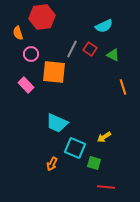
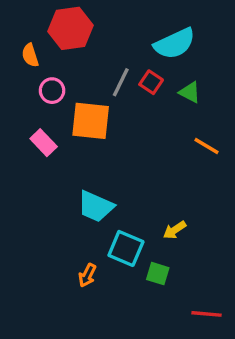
cyan semicircle: (104, 26) -> (175, 44), size x1.4
orange line: (123, 87) -> (206, 146), turned -42
red line: (106, 187) -> (206, 314), moved

